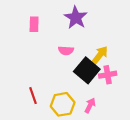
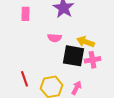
yellow arrow: (100, 55) -> (86, 42), turned -108
black square: (87, 70) -> (74, 56), turned -30

